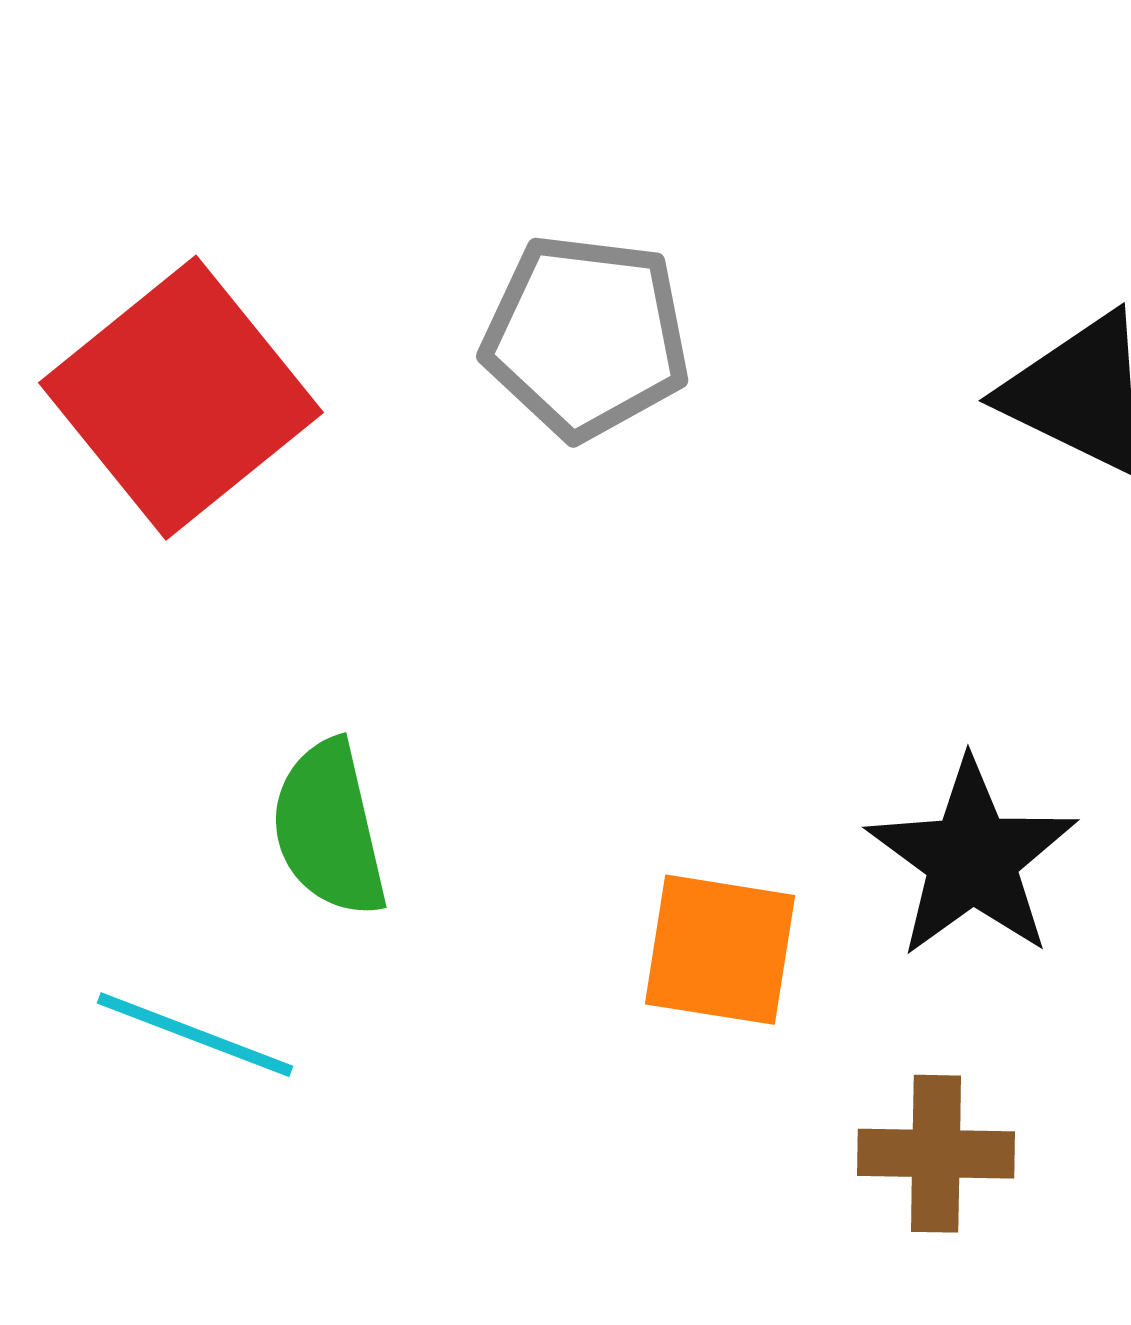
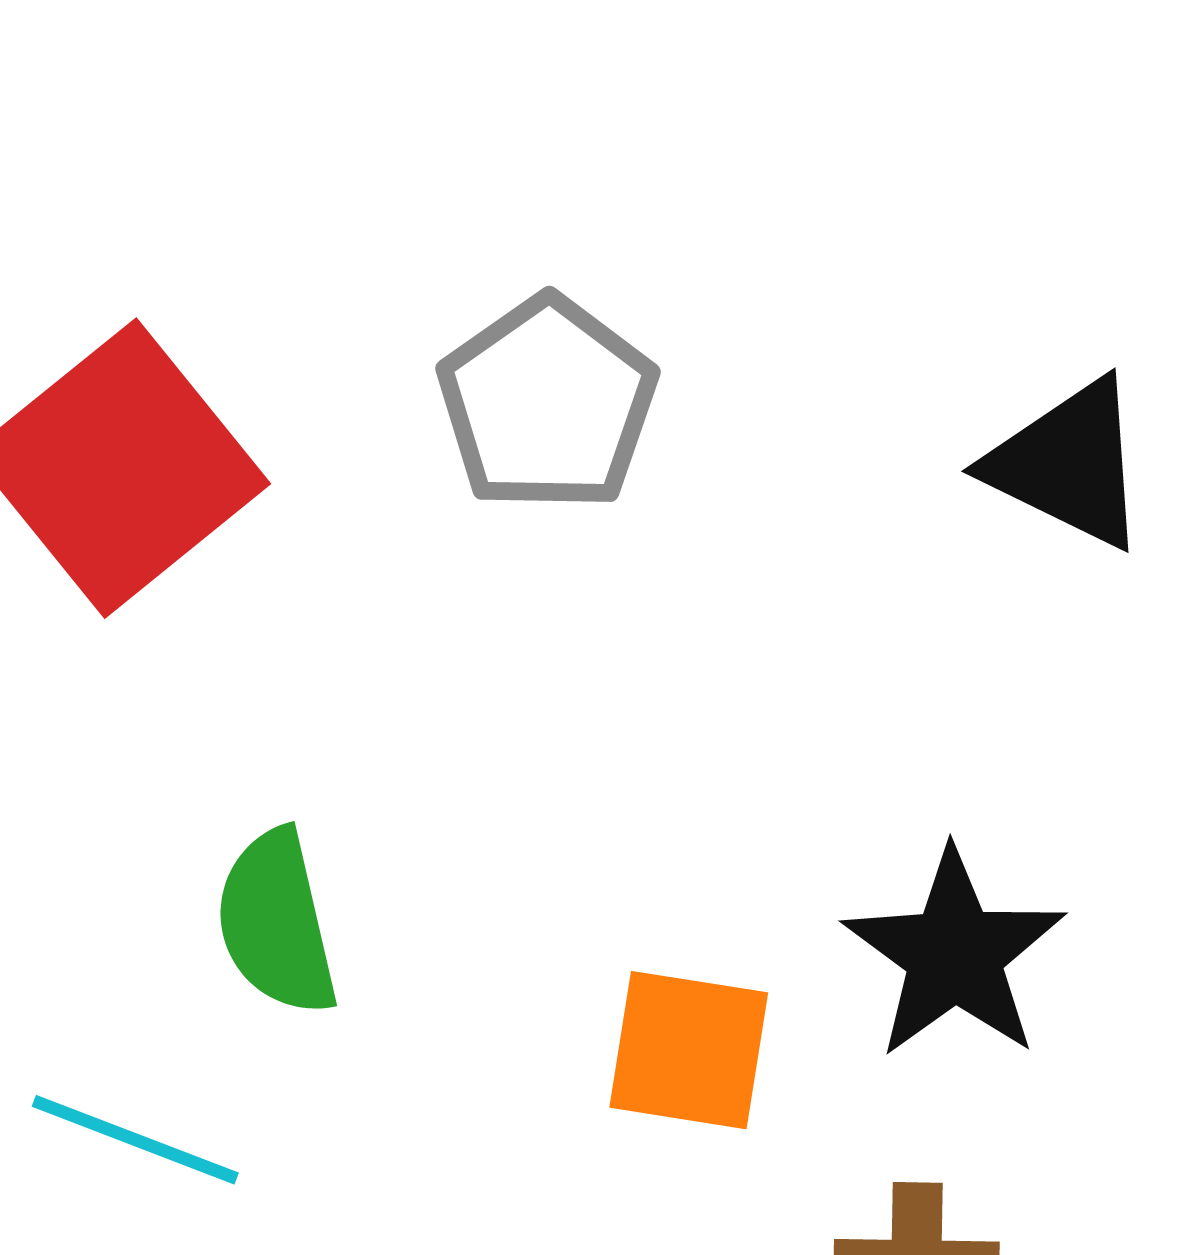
gray pentagon: (586, 337) -> (547, 404), turned 30

